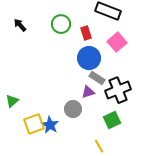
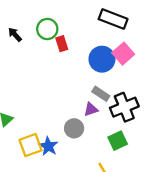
green circle: (61, 24) -> (47, 29), moved
red rectangle: (86, 33) -> (62, 44), moved
blue circle: (89, 58) -> (102, 59), moved

